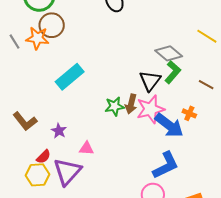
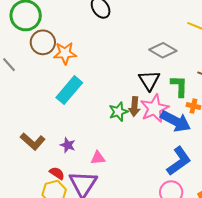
orange star: (37, 38) -> (65, 53), moved
green L-shape: (173, 72) -> (179, 86), moved, turned -30
red semicircle: (44, 157) -> (57, 173), turned -91

